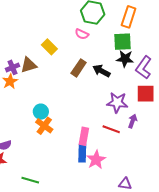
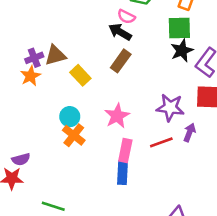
yellow rectangle: (49, 47) -> (80, 75), moved
black star: (125, 59) -> (182, 51), turned -30
black arrow: (101, 71) -> (120, 32), moved
red line: (111, 129) -> (161, 142), turned -42
pink star: (96, 160) -> (117, 116), moved

